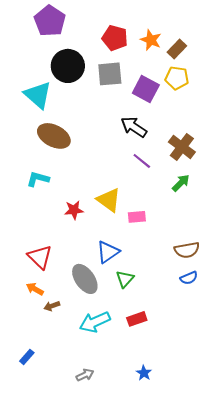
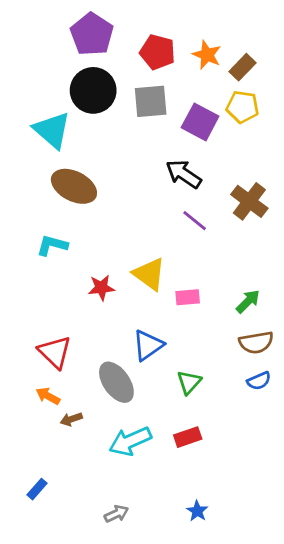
purple pentagon: (50, 21) -> (92, 34), moved
green arrow: (181, 183) -> (248, 301), moved
green triangle: (125, 279) -> (189, 382), moved

